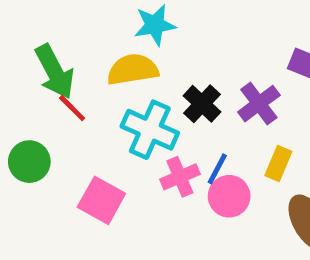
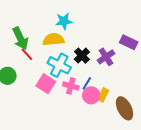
yellow rectangle: (278, 163) -> (103, 95), moved
pink cross: (180, 177) -> (71, 86), turned 35
pink square: (101, 200) -> (46, 84), moved

